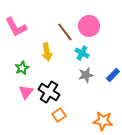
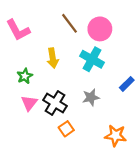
brown line: (65, 32) -> (70, 23), moved
cyan cross: (82, 53) -> (92, 59), size x1.5
gray star: (86, 75) -> (91, 97), moved

